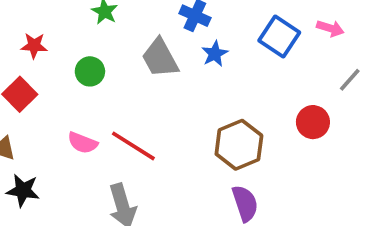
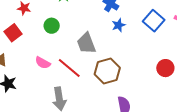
gray trapezoid: (160, 58) -> (86, 43), moved
brown hexagon: (239, 145) -> (107, 71), moved

